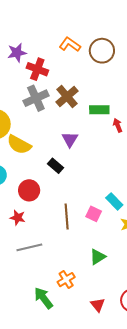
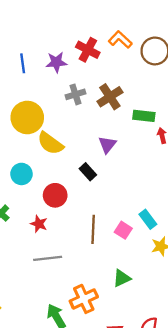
purple star: (17, 53) -> (56, 62), moved
red cross: (37, 69) -> (88, 50), moved
gray cross: (36, 98) -> (75, 94), size x0.7
orange cross: (66, 280) -> (84, 299), size x1.4

